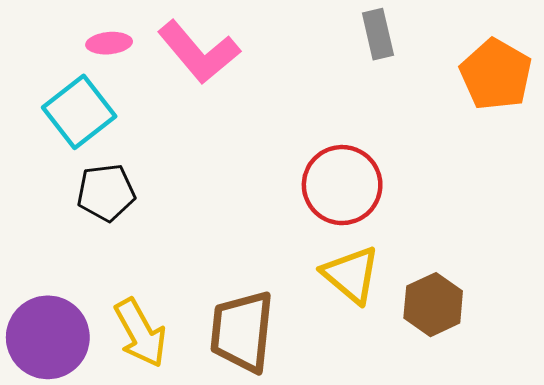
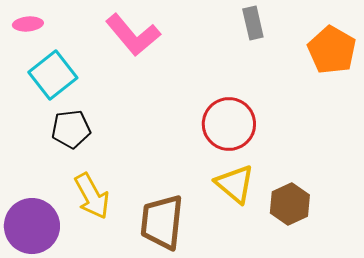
pink ellipse: (109, 43) -> (28, 24), moved
yellow arrow: (140, 333) -> (92, 196), moved

